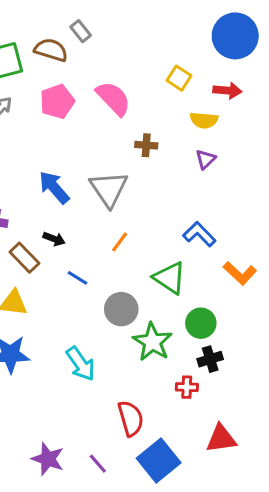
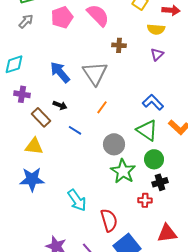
green triangle: (170, 278) -> (147, 130), moved
gray circle: (121, 309) -> (114, 144), moved
cyan arrow: (81, 364) -> (77, 200), moved

